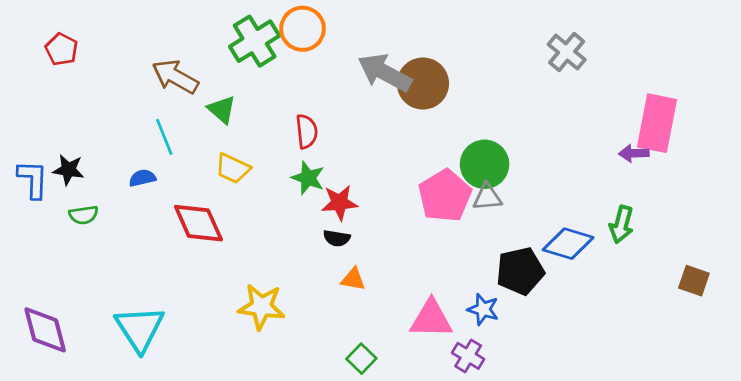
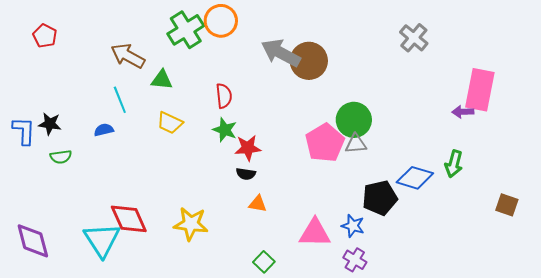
green triangle: (222, 110) -> (162, 80), turned -35
red diamond: (198, 223) -> (129, 219), moved
purple cross: (468, 356) -> (355, 260), moved

